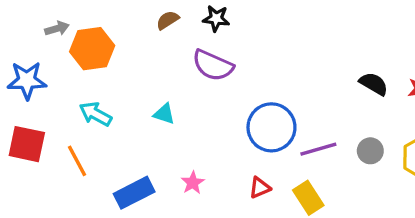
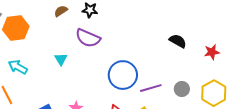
black semicircle: (374, 84) -> (178, 41), moved
cyan triangle: (164, 114) -> (61, 59), moved, turned 40

